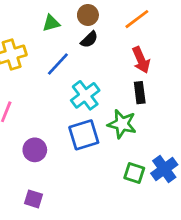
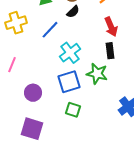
green square: (134, 173) -> (73, 110), moved
purple square: (33, 199) -> (32, 129), size x1.6

